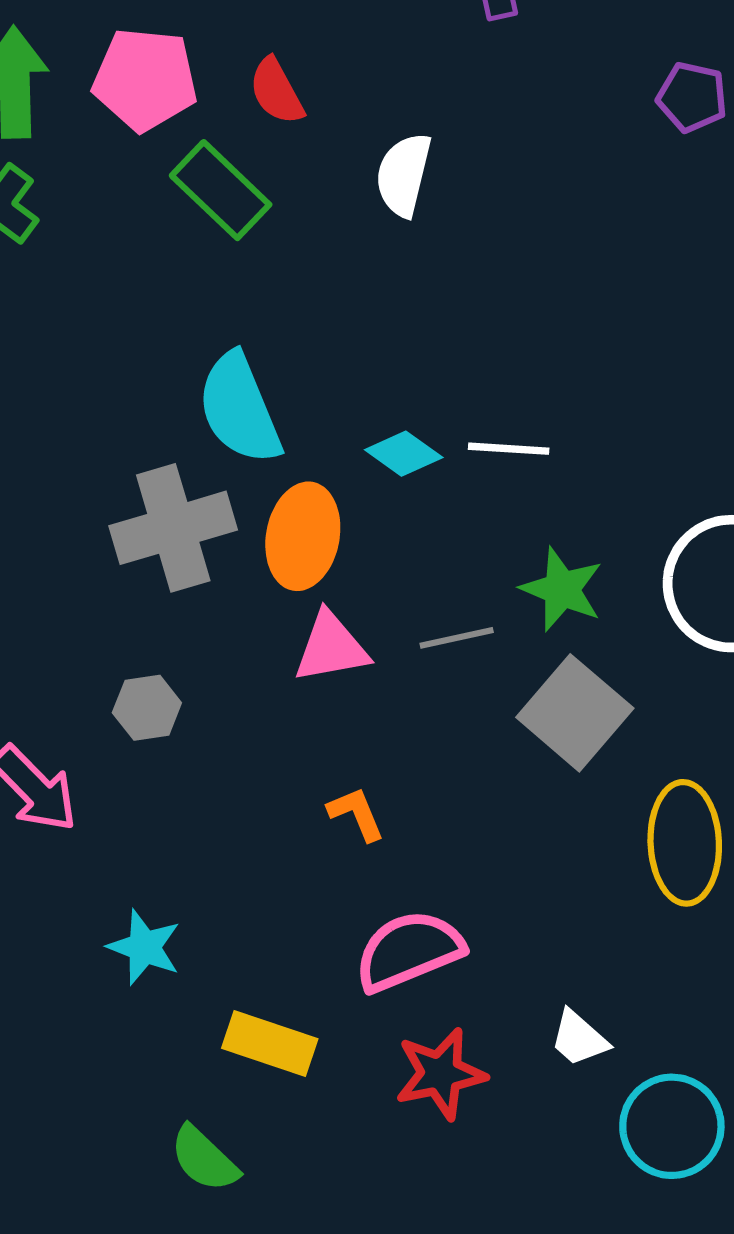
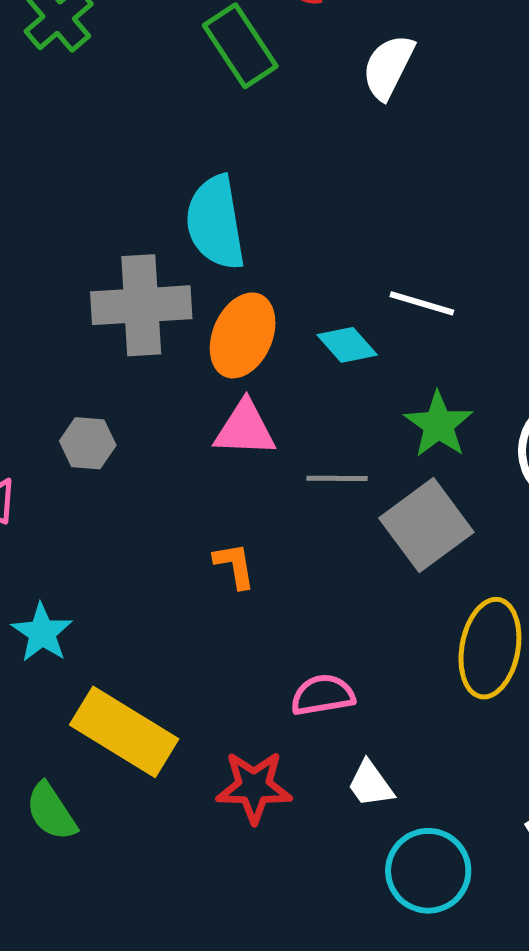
cyan diamond: (404, 454) -> (347, 345), moved
gray line: (457, 638) -> (337, 478), moved
pink semicircle: (409, 951) -> (323, 695), moved, size x0.7
yellow rectangle: (270, 1043) -> (124, 732), size x1.4

